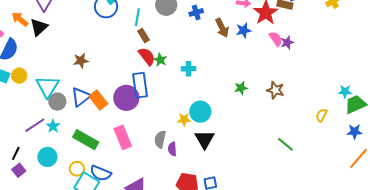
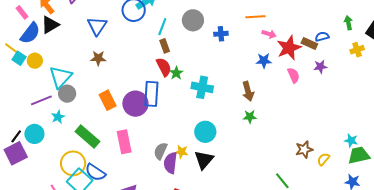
black triangle: (39, 27) -> (50, 25), moved
brown arrow: (222, 28) -> (248, 91), moved
purple star: (287, 43) -> (320, 67), moved
cyan cross: (188, 69) -> (202, 87), size x1.5
brown star: (275, 90) -> (304, 149), moved, turned 30
blue triangle: (81, 97) -> (97, 26), moved, turned -30
yellow star: (184, 120) -> (181, 152), moved
purple line: (35, 125) -> (41, 100), moved
purple semicircle: (172, 149) -> (170, 163), size x1.5
cyan circle: (47, 157) -> (34, 134), moved
yellow circle: (77, 169) -> (73, 163), size x1.6
purple square: (19, 170) -> (16, 153), size x1.6

